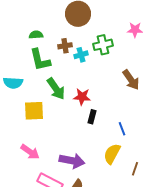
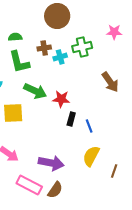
green arrow: (56, 89) -> (35, 91), turned -30
blue line: (122, 129) -> (89, 126), moved

